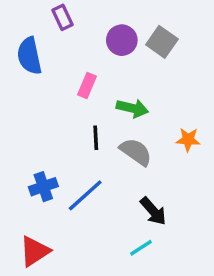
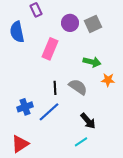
gray square: (162, 42) -> (93, 24), turned 30
pink rectangle: (87, 85) -> (50, 49), size x1.5
green arrow: (132, 108) -> (92, 62), moved
black line: (96, 138) -> (55, 88), moved

